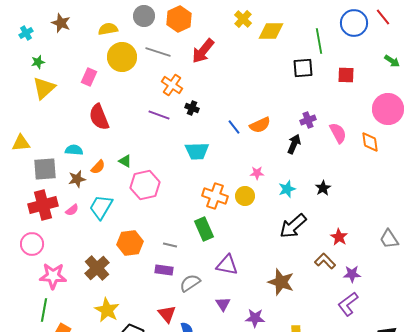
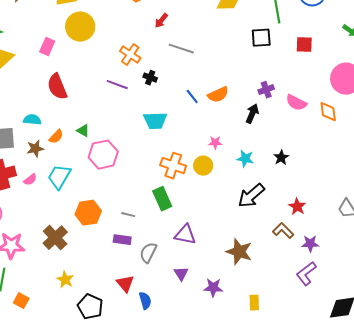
red arrow: (203, 51) -> (161, 21), size x0.6
gray line: (158, 52) -> (181, 49), moved
pink semicircle: (338, 133) -> (296, 103), turned 145
cyan star: (287, 189) -> (245, 159), turned 30
gray semicircle: (190, 283) -> (148, 253), turned -30
yellow star: (107, 310) -> (65, 280), size x0.7

